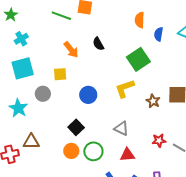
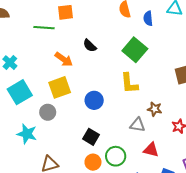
yellow square: (60, 74) -> (60, 87), size x1.5
yellow L-shape: (125, 88) -> (129, 83), turned -60
brown star: (153, 101) -> (155, 109), moved
red triangle: (127, 155) -> (151, 150), turned 35

